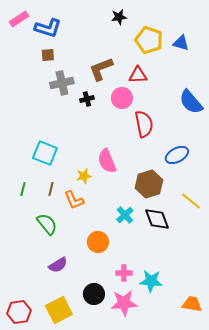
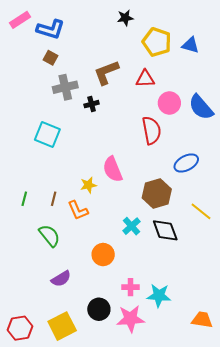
brown square: (48, 55) -> (51, 58), turned 32
pink circle: (122, 98) -> (169, 103), moved
cyan square: (45, 153) -> (47, 135), moved

